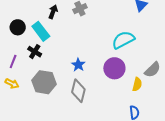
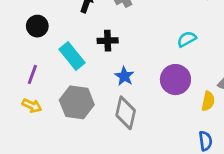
cyan rectangle: (41, 31) -> (72, 56), moved
cyan semicircle: (123, 40) -> (187, 39), size x0.6
black cross: (35, 52) -> (108, 41), moved, turned -32

